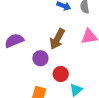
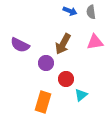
purple semicircle: (14, 41) -> (20, 45), turned -132

